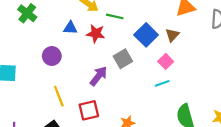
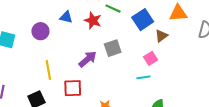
blue triangle: (70, 28) -> (66, 17), moved
blue square: (146, 35) -> (143, 20), moved
purple circle: (52, 56) -> (40, 31), moved

